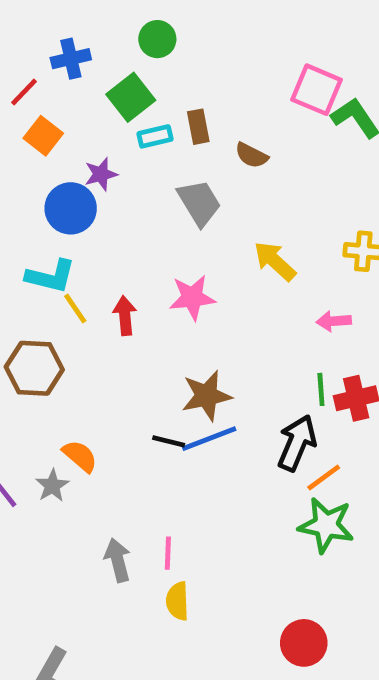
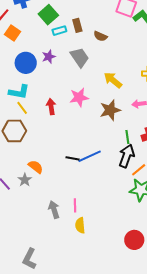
purple star: (101, 174) -> (49, 57), moved
yellow line: (75, 308) -> (22, 108), moved
green line: (321, 389) -> (127, 137), moved
brown star: (206, 396) -> (110, 110), moved

